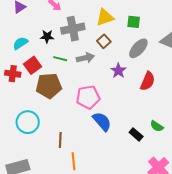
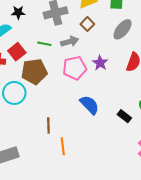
black star: (47, 36) -> (18, 12), moved
purple star: (118, 71) -> (100, 63), moved
pink pentagon: (88, 97) -> (75, 68), moved
cyan circle: (28, 122) -> (14, 93), moved

